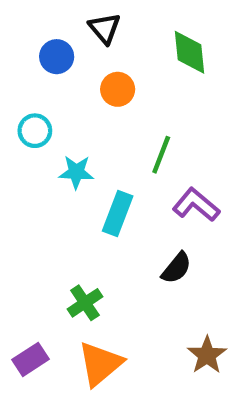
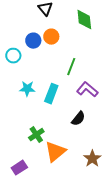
blue circle: (57, 57) -> (33, 41), moved
cyan star: (76, 172) -> (27, 89), moved
purple rectangle: (30, 359) -> (19, 168), moved
orange triangle: (100, 364) -> (55, 152), moved

